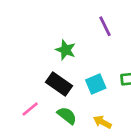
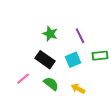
purple line: (105, 26) -> (80, 36), moved

